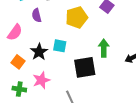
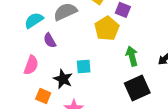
yellow pentagon: (77, 17) -> (107, 28), moved
black square: (85, 67) -> (137, 88), moved

